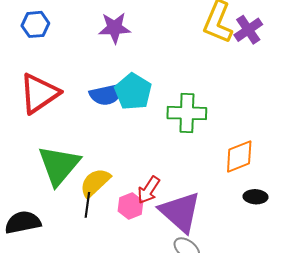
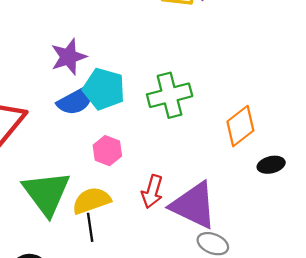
purple star: (115, 28) -> (69, 57), moved
yellow semicircle: (95, 183) -> (91, 201), turned 40
pink hexagon: (131, 206) -> (107, 151), moved

